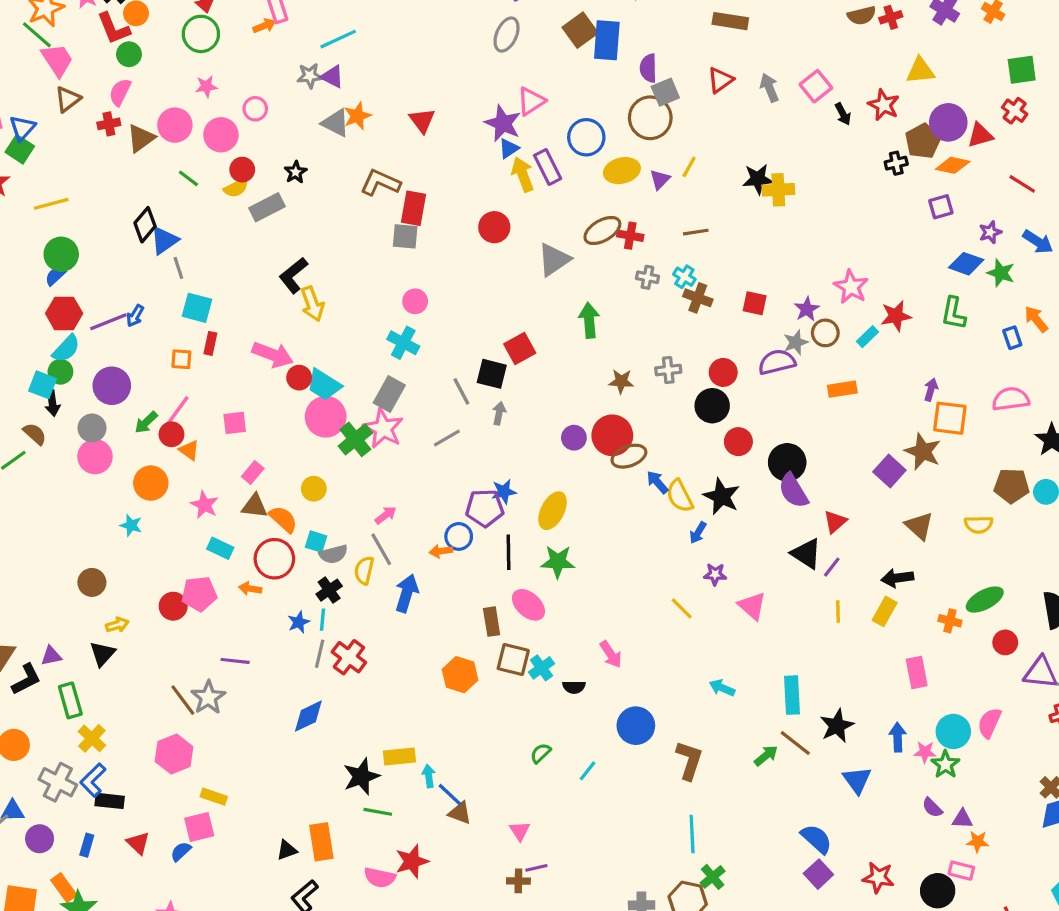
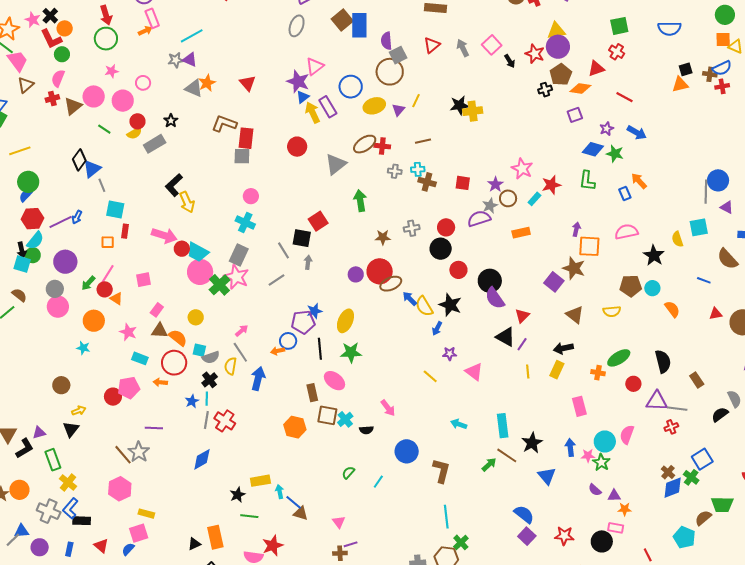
purple circle: (948, 122) -> (558, 47), moved
cyan cross: (684, 277) -> (418, 169), turned -32
black arrow: (52, 403) -> (22, 250), moved
black star: (361, 777) -> (238, 495), size x0.7

